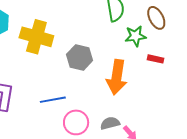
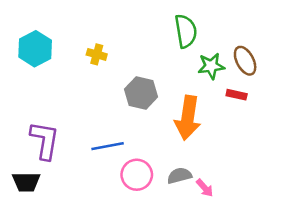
brown ellipse: (156, 18) -> (245, 61), moved
yellow cross: (36, 37) -> (97, 54), moved, size x0.5

